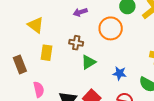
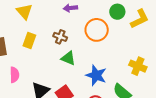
green triangle: (88, 62) -> (68, 58), turned 42
blue star: (119, 73) -> (96, 75), size x1.5

